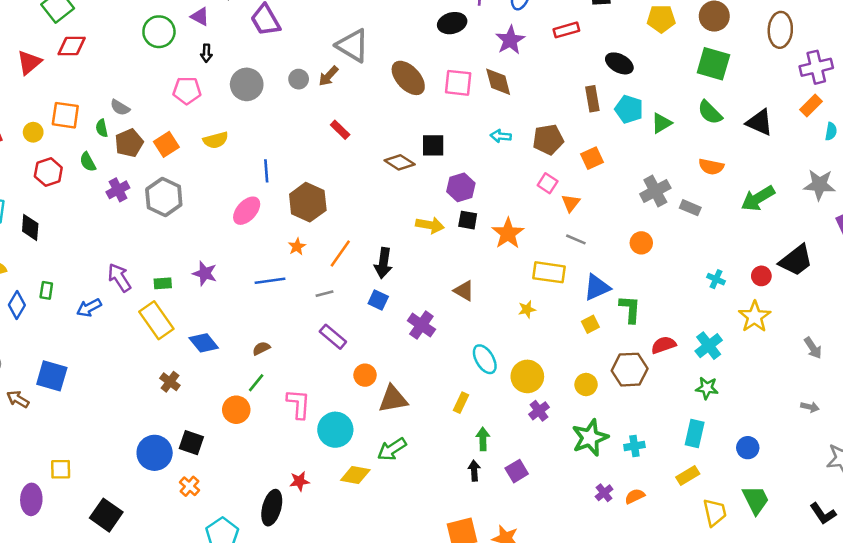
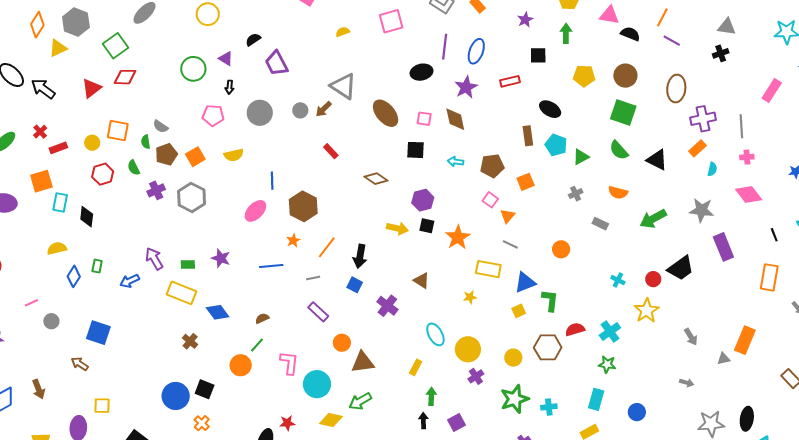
pink square: (458, 83) -> (424, 119), size x0.7
black square: (433, 145) -> (416, 150), moved
gray cross: (655, 191) -> (576, 194), moved, size x0.6
yellow rectangle: (156, 320) -> (182, 293), turned -36
brown arrow: (18, 399) -> (80, 364), moved

